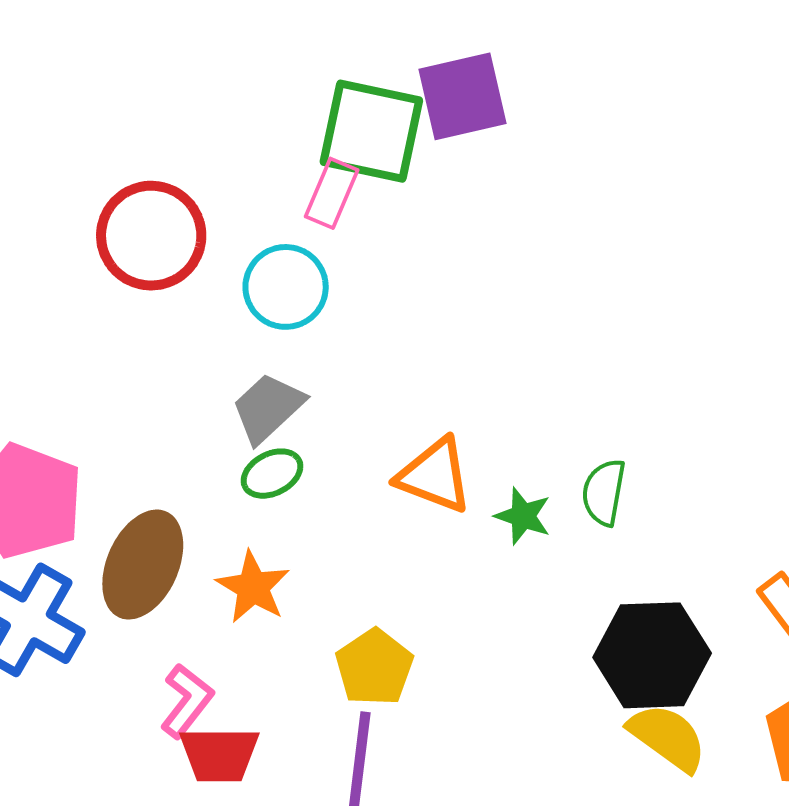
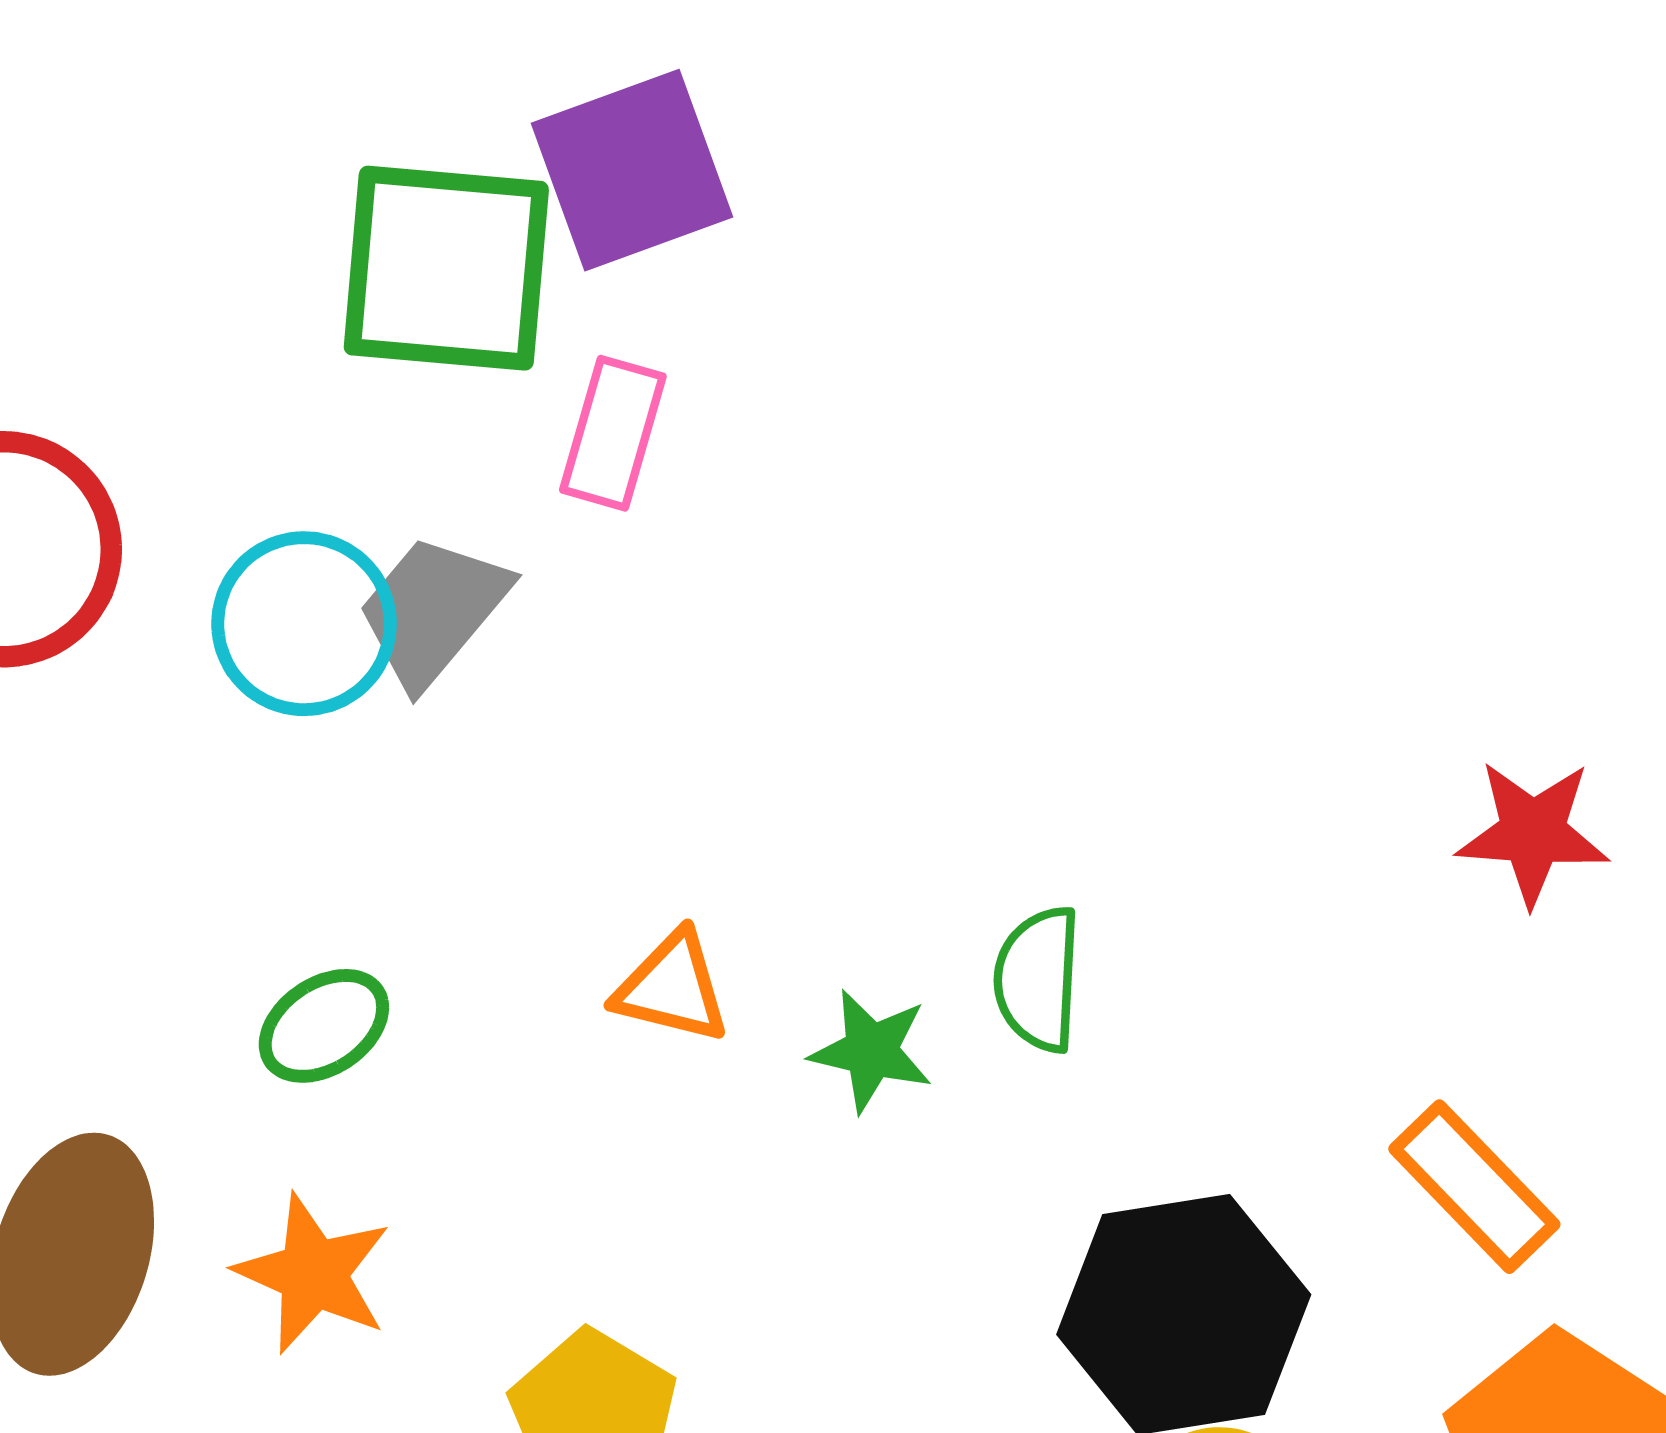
pink rectangle: (332, 193) -> (613, 433), moved
gray trapezoid: (268, 408) -> (433, 611), moved
orange triangle: (435, 476) -> (672, 988), size x0.7

